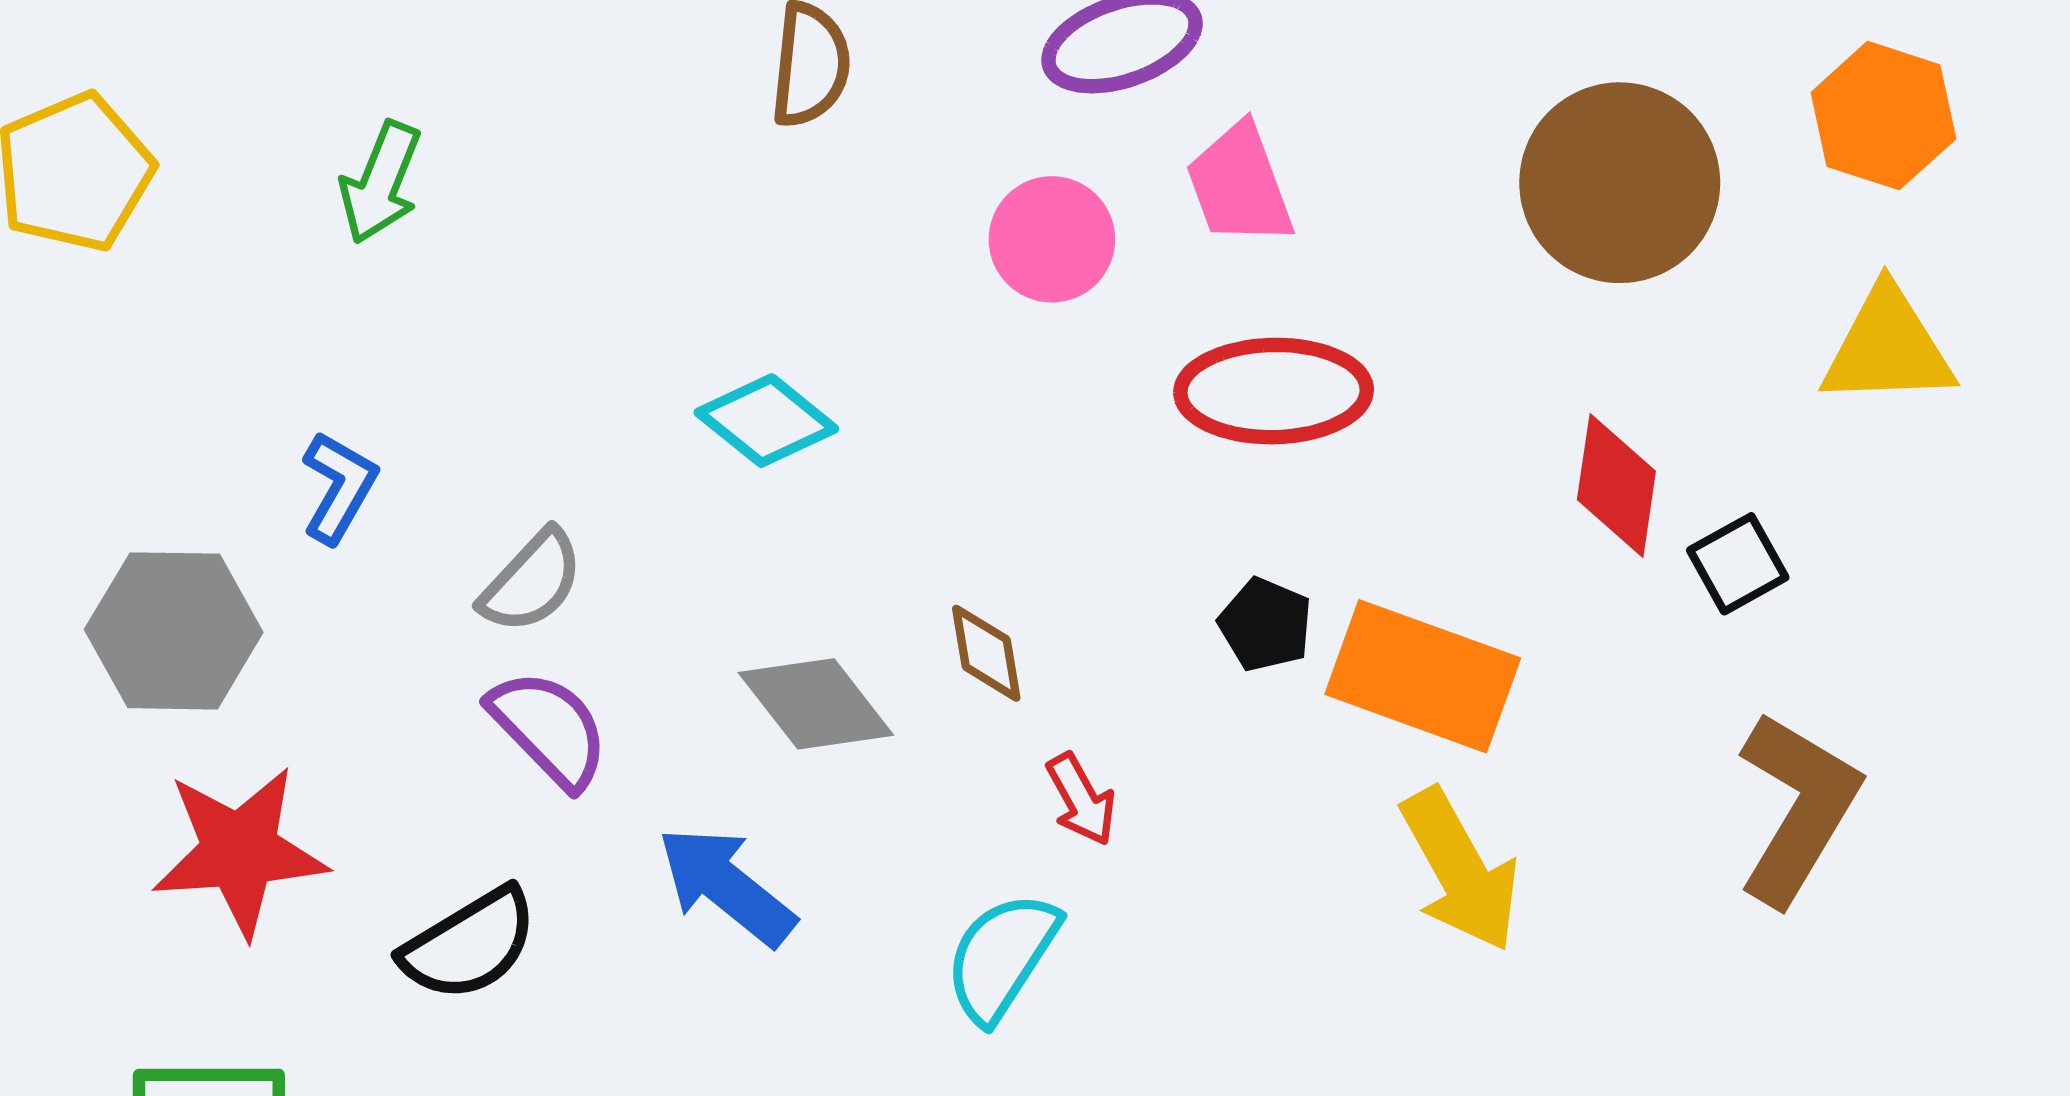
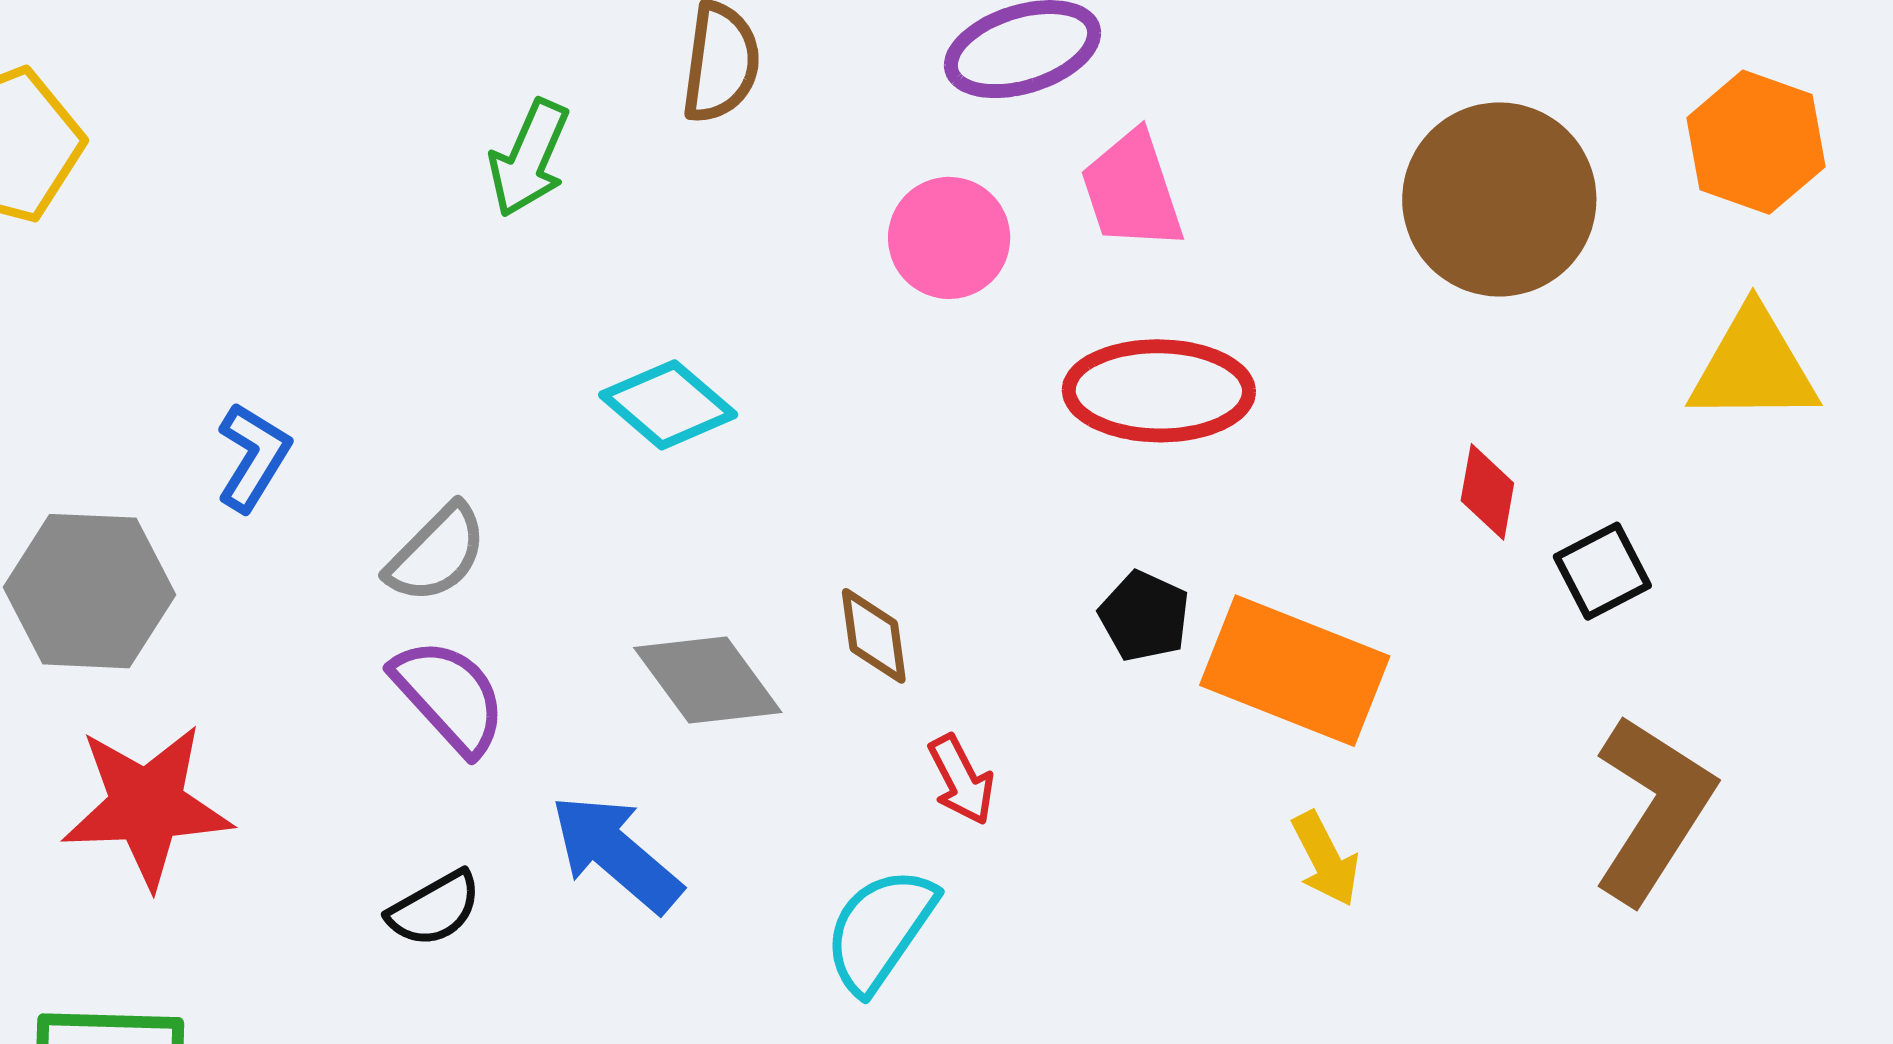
green arrow: (381, 182) -> (529, 158), moved
red diamond: (1616, 485) -> (1487, 492), size x0.7
yellow arrow: (1460, 870) -> (1325, 859), size x0.6
black semicircle: (469, 944) -> (434, 909), moved, size x0.7

